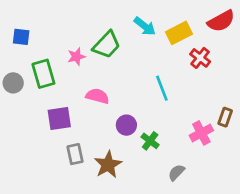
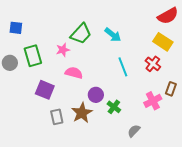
cyan arrow: (145, 26) -> (113, 35), moved
yellow rectangle: (179, 33) -> (163, 42), moved, turned 60
pink star: (76, 57) -> (63, 50), moved
red cross: (200, 58) -> (153, 64), moved
purple square: (59, 118) -> (45, 90), turned 30
brown star: (108, 165) -> (82, 113), moved

